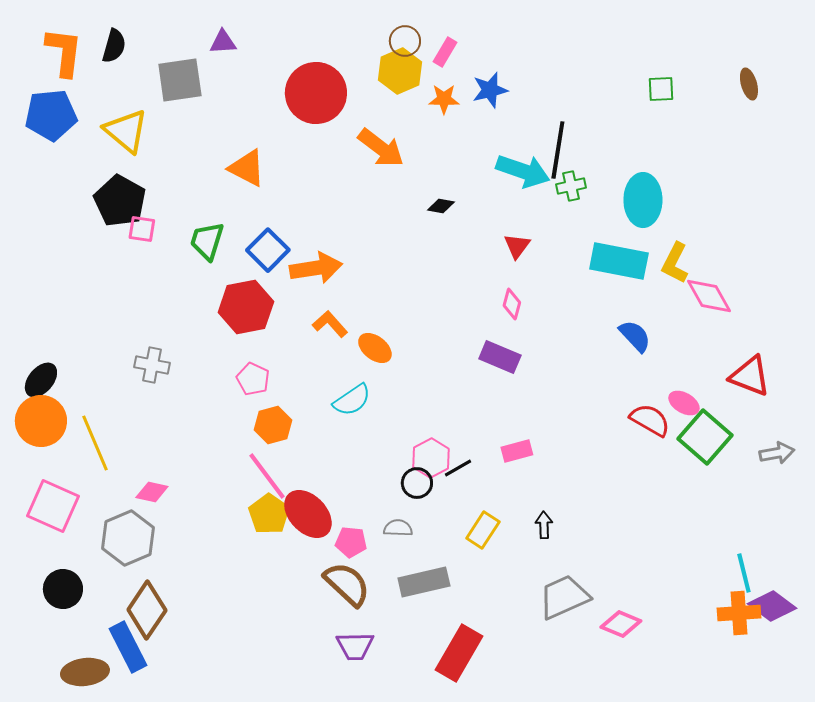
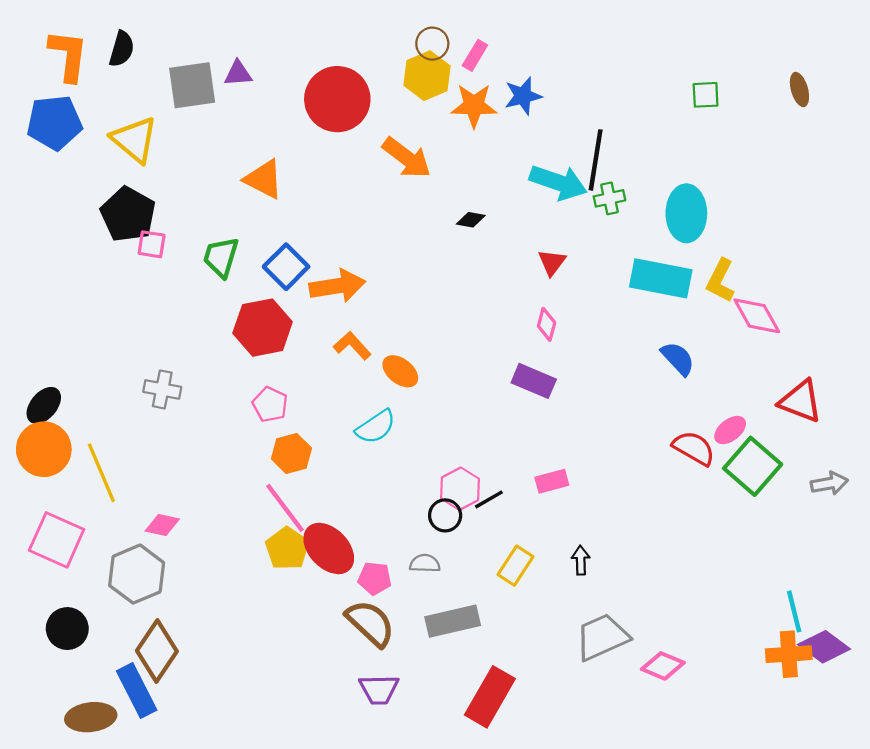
purple triangle: (223, 42) -> (238, 73), moved
orange star: (444, 99) -> (474, 106), size x1.4
pink ellipse: (684, 403) -> (730, 430), turned -68

